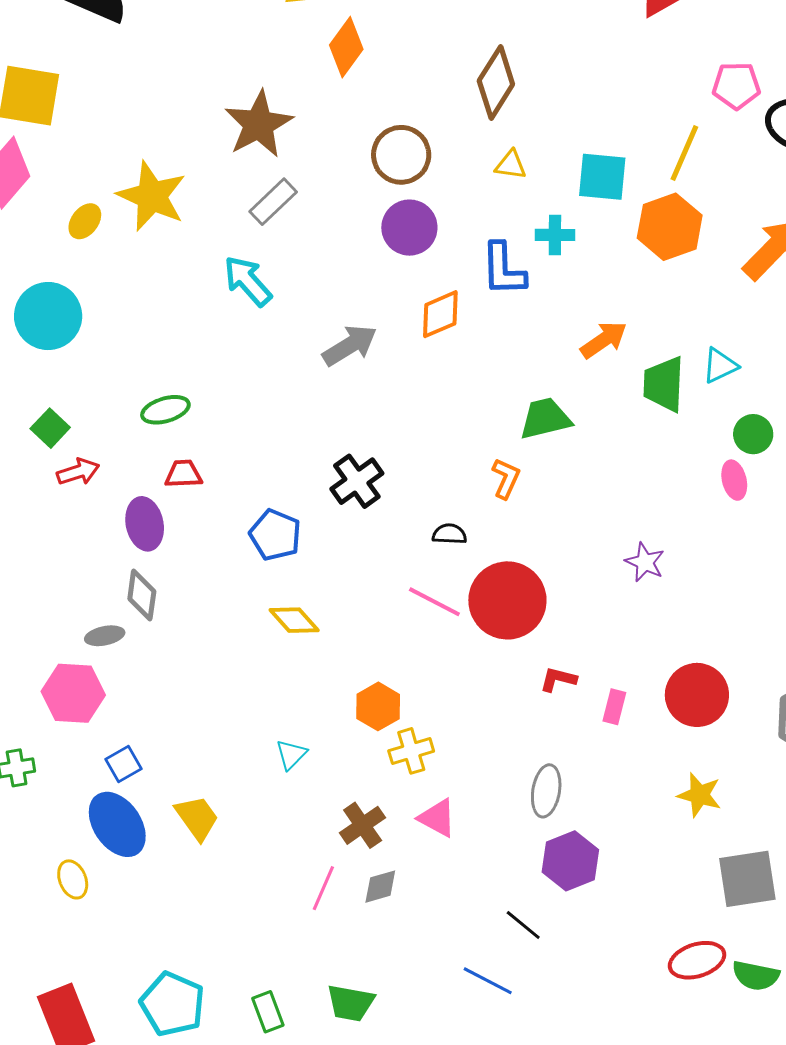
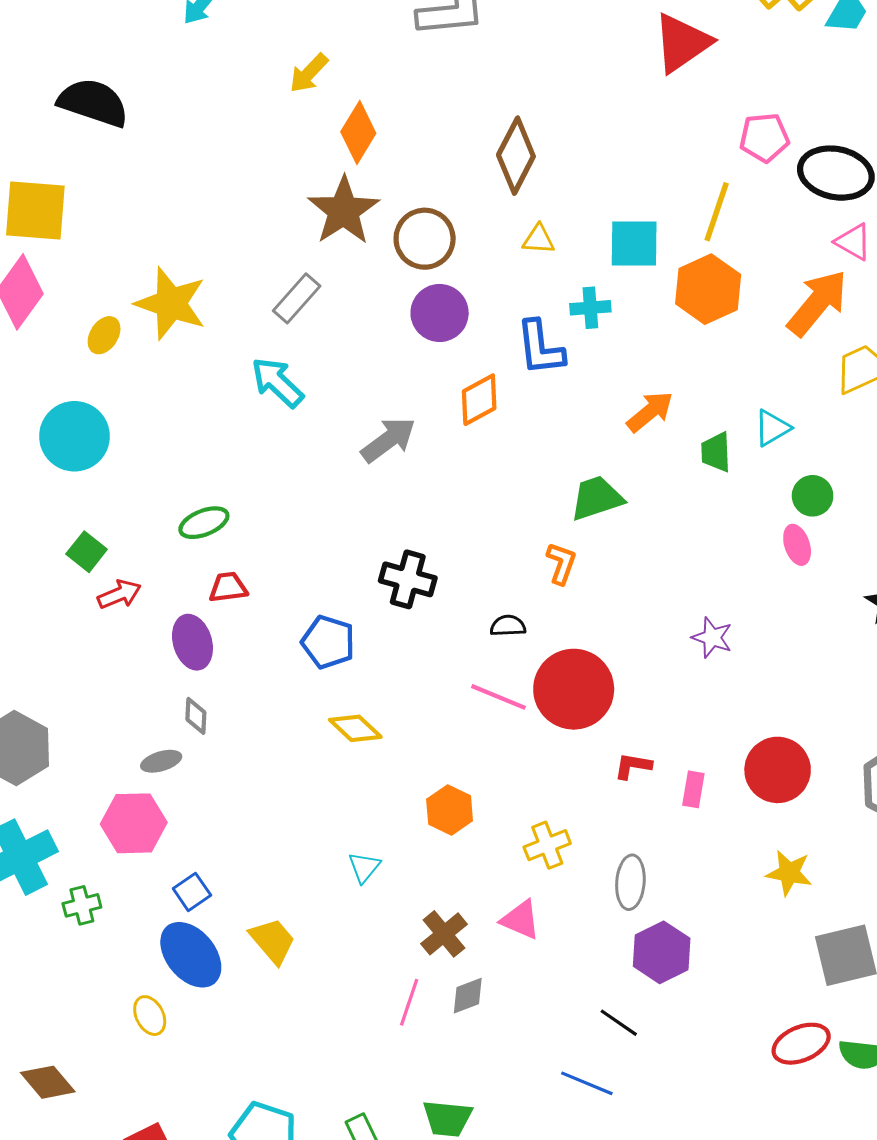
brown star: (259, 124) -> (344, 211), moved
green trapezoid: (664, 384) -> (716, 452), size x0.7
black cross: (357, 481) -> (408, 579), turned -34
gray diamond: (142, 595) -> (196, 716), size x0.7
yellow cross: (411, 751) -> (547, 845), moved

